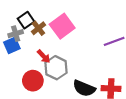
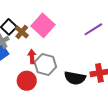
red arrow: (44, 56) -> (32, 57), turned -128

